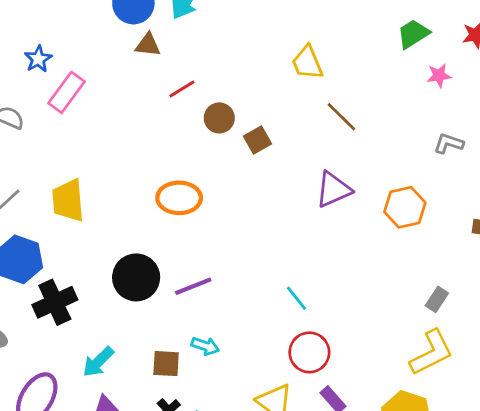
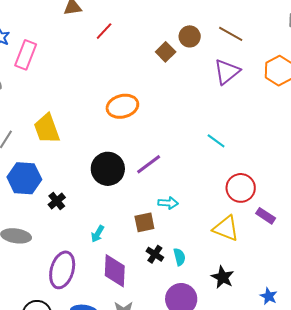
brown line: (341, 117) -> (231, 34), moved
brown circle: (219, 118) -> (190, 36), moved
cyan line: (297, 298) -> (216, 141), moved
black cross: (55, 302) -> (57, 201), size x0.6
cyan arrow: (98, 362) -> (98, 234), size x0.7

